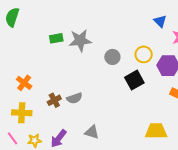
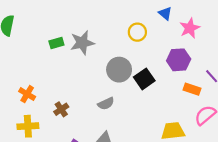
yellow circle: (144, 54) -> (137, 32), moved
gray circle: (112, 57) -> (119, 70), moved, size x1.5
gray semicircle: (74, 98) -> (106, 104), moved

